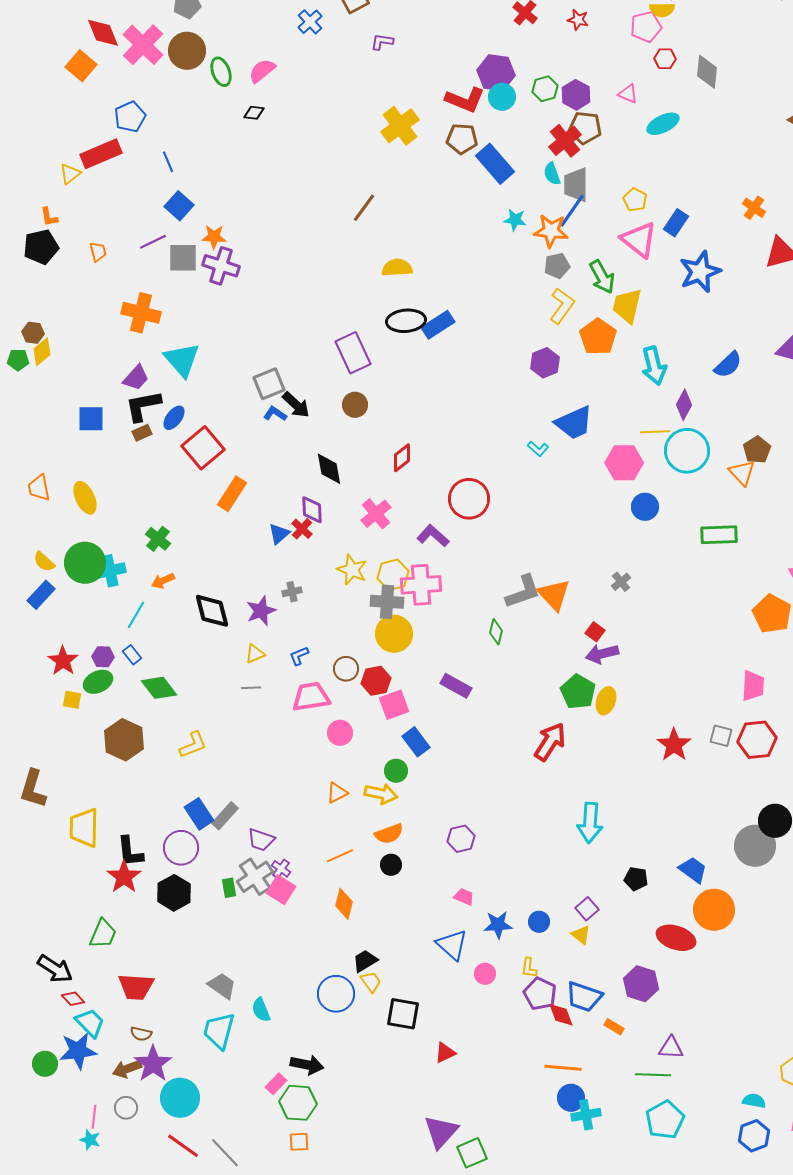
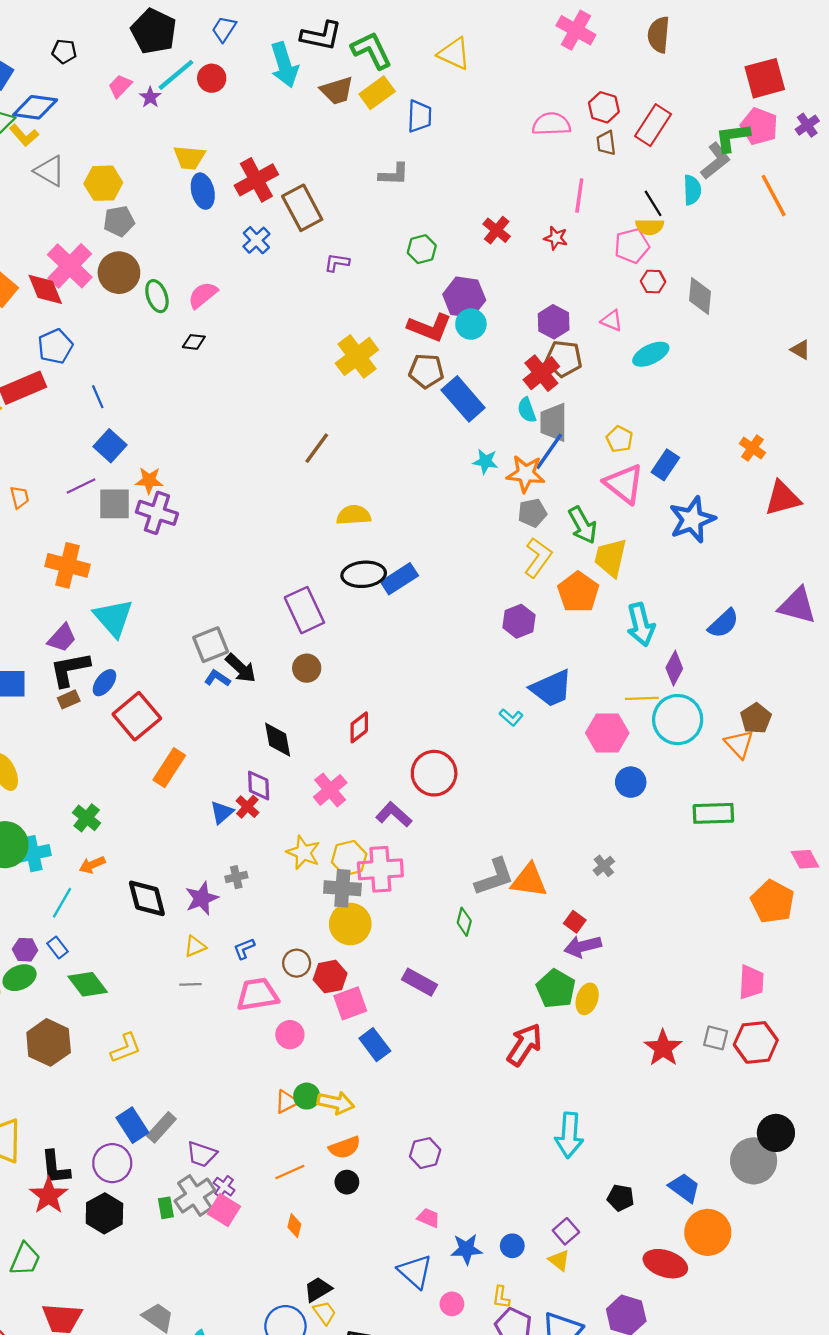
red diamond: (103, 33) -> (45, 289), moved
green hexagon: (545, 89) -> (422, 249), moved
orange triangle: (554, 595) -> (529, 880), turned -39
green circle: (396, 771) -> (307, 1096), moved
orange diamond: (344, 904) -> (294, 1226), size x0.7

